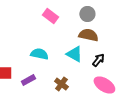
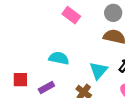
cyan triangle: (74, 54) -> (98, 71), moved, turned 42

